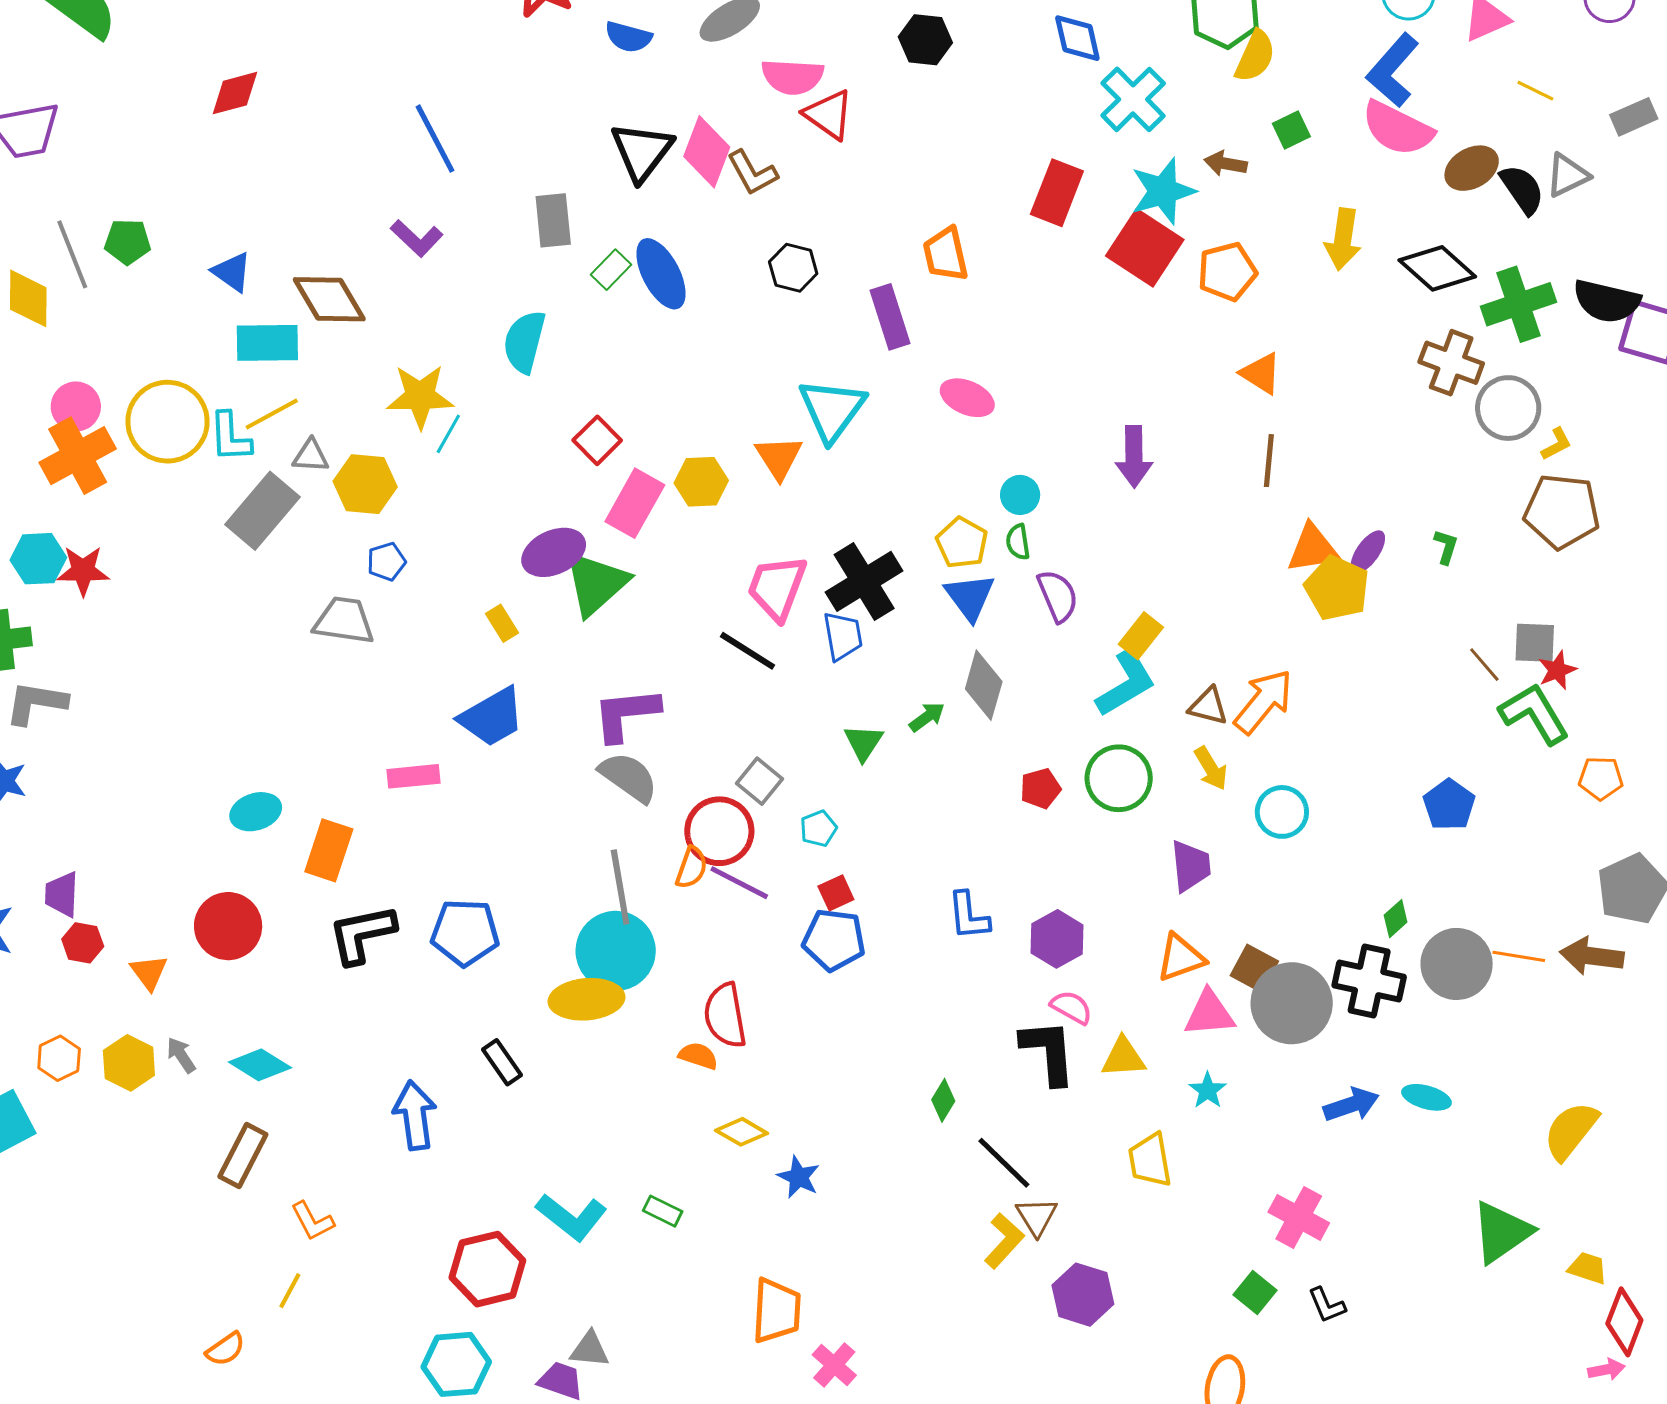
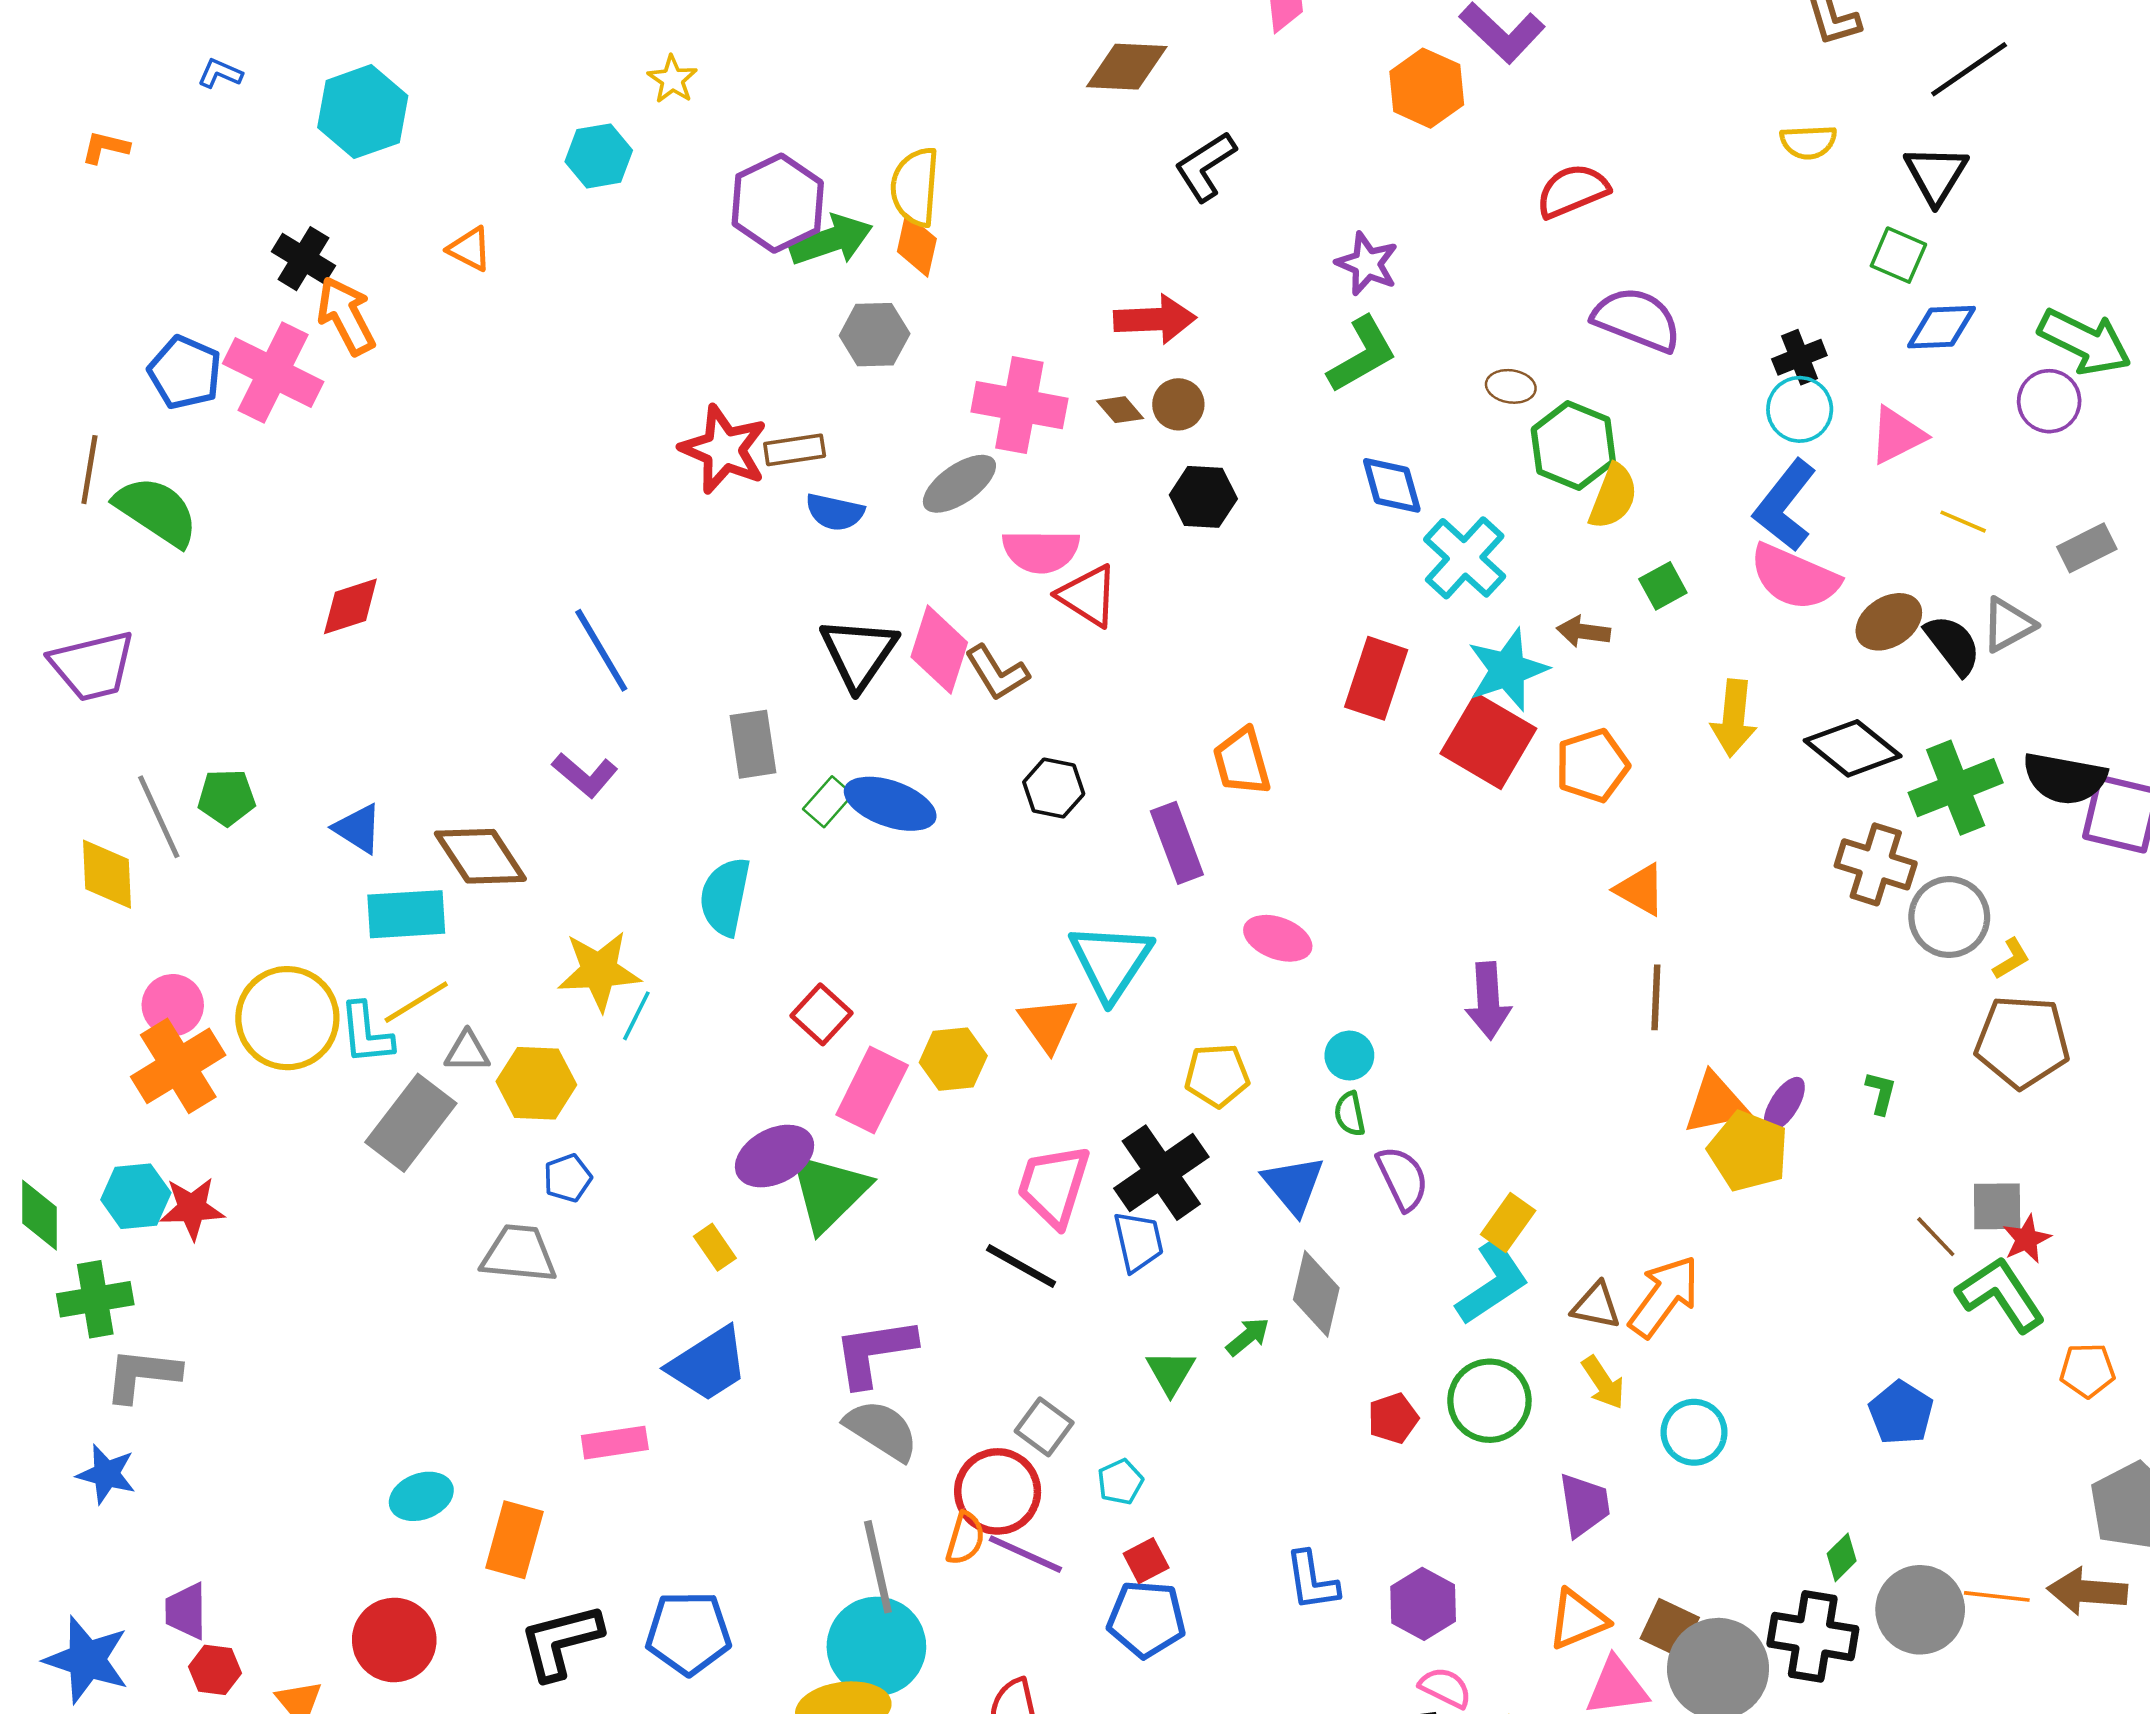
blue ellipse: (661, 274) -> (890, 804), turned -40
yellow pentagon: (962, 543) -> (1217, 1075), moved, turned -30

